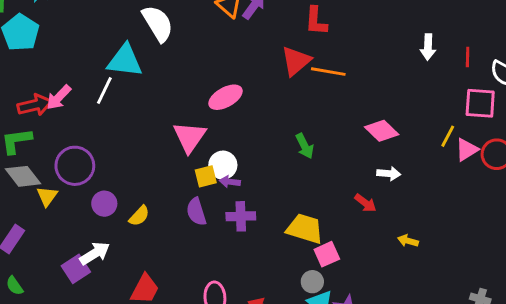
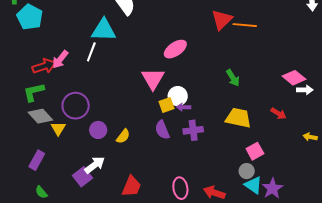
pink diamond: (382, 131) -> (294, 78), moved
white arrow: (389, 174) -> (305, 90), moved
yellow trapezoid: (305, 229) -> (238, 118), moved

